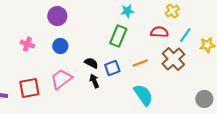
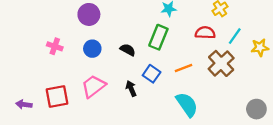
black semicircle: (91, 63) -> (128, 50), moved
blue square: (112, 68) -> (152, 74), turned -35

